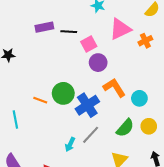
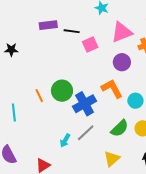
purple circle: (98, 63) -> (122, 62), moved
orange line: (40, 100) -> (39, 96), turned 40

